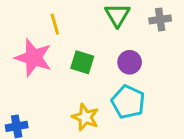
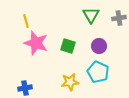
yellow line: (55, 24) -> (26, 21), moved
yellow star: (85, 117) -> (70, 82), turned -30

